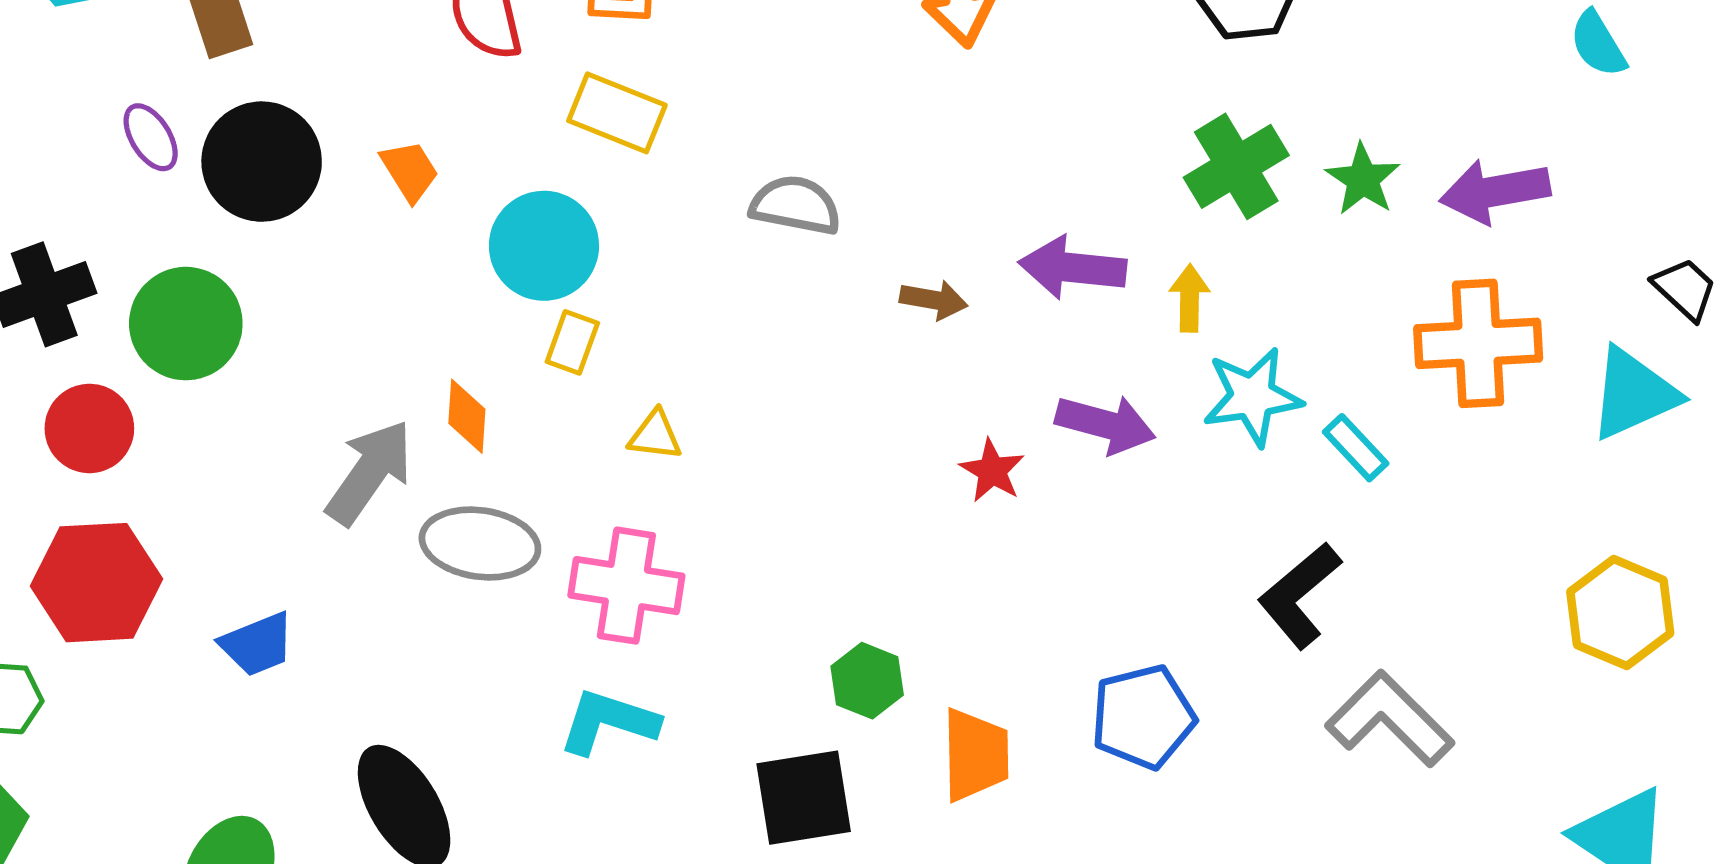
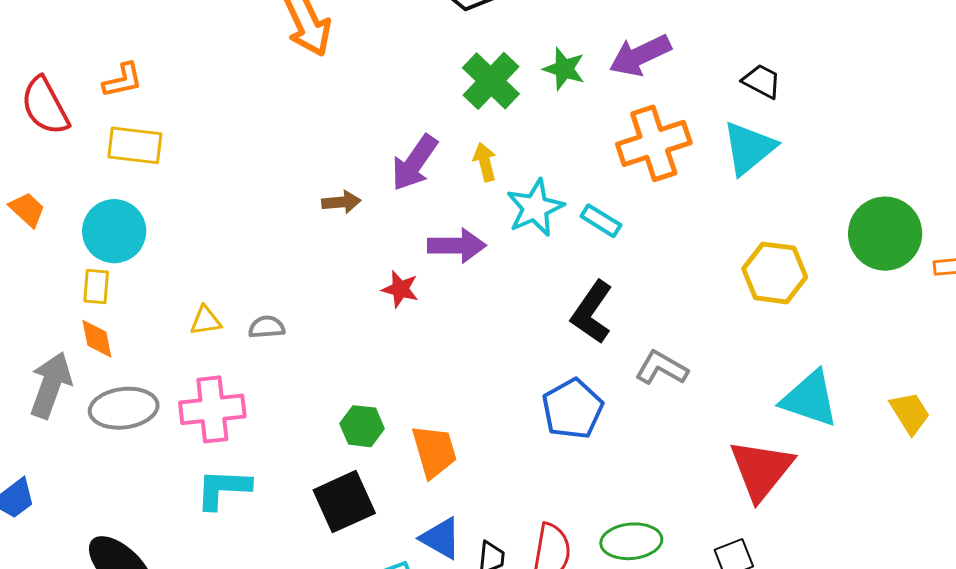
gray semicircle: (796, 205) -> (267, 327), moved, size x0.7
purple arrow: (1073, 268) -> (414, 163), turned -46
yellow rectangle: (572, 342) -> (96, 286), moved
blue pentagon: (1143, 717) -> (572, 409), moved
gray L-shape: (1390, 719) -> (661, 368), size x0.7

